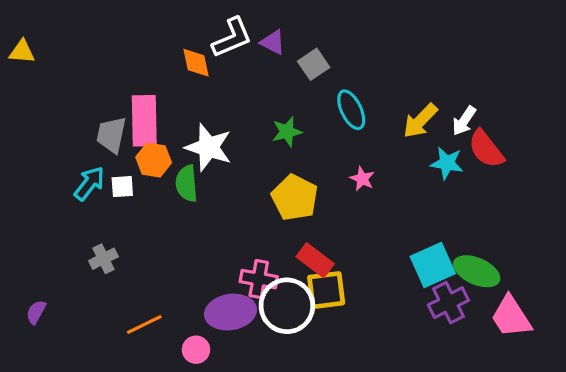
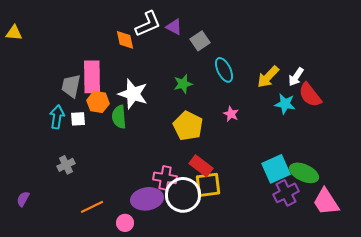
cyan arrow: (89, 183) -> (57, 117), turned -30

